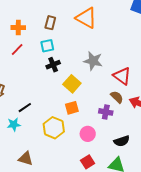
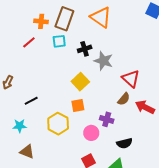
brown rectangle: (50, 23) -> (64, 19), size x1.6
orange cross: (18, 28) -> (41, 21), moved
black cross: (53, 65) -> (85, 49), moved
brown semicircle: (117, 97) -> (124, 99), turned 80
purple cross: (106, 112) -> (107, 119), moved
cyan star: (14, 124) -> (20, 126), moved

